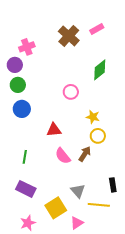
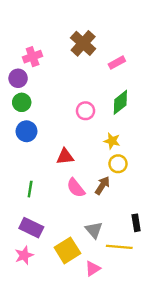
pink rectangle: (97, 29) -> (117, 63), moved
green diamond: (100, 70) -> (120, 102), moved
pink star: (28, 223) -> (24, 255), moved

